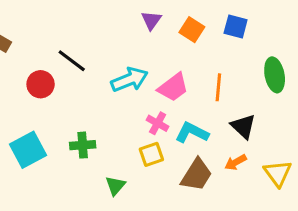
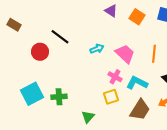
purple triangle: (151, 20) -> (111, 11), turned -32
cyan arrow: (129, 80) -> (97, 49), size x0.6
pink trapezoid: (173, 87) -> (125, 54), turned -100
green cross: (83, 145) -> (59, 97), moved

